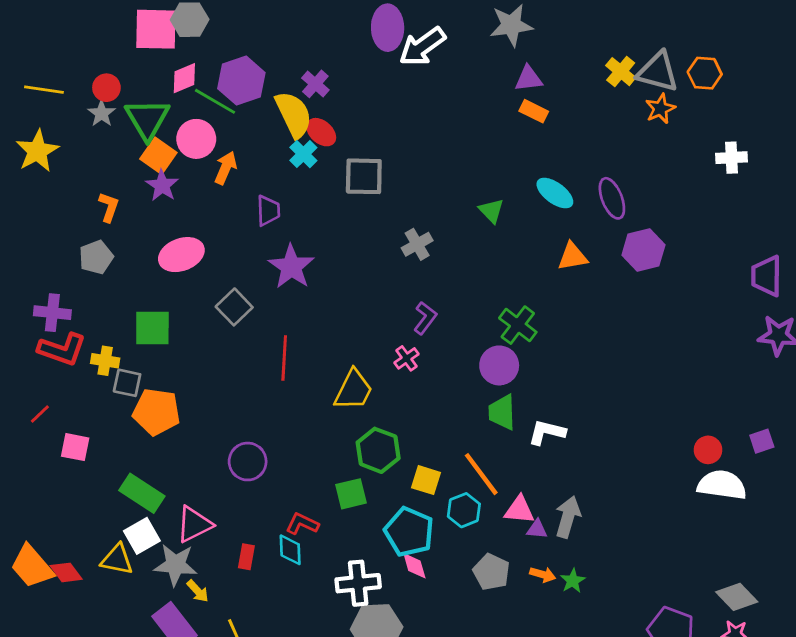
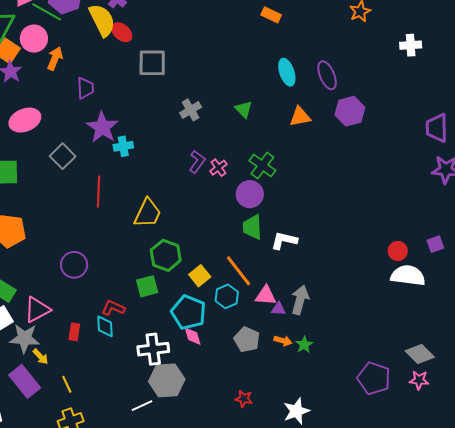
cyan cross: (303, 154) -> (123, 146), moved, turned 36
cyan ellipse: (555, 193) -> (287, 72), turned 36
green triangle: (491, 211) -> (244, 109), moved
pink cross: (406, 358) -> (218, 168), moved
yellow square: (426, 480) -> (200, 276), turned 35

